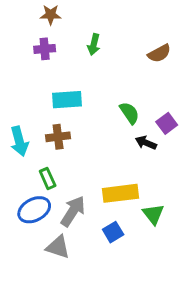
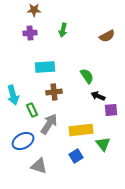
purple square: (167, 123) -> (111, 110), moved, turned 32
brown cross: (58, 137) -> (54, 92), moved
green rectangle: (48, 178) -> (32, 110), moved
gray arrow: (73, 211) -> (49, 124), moved

